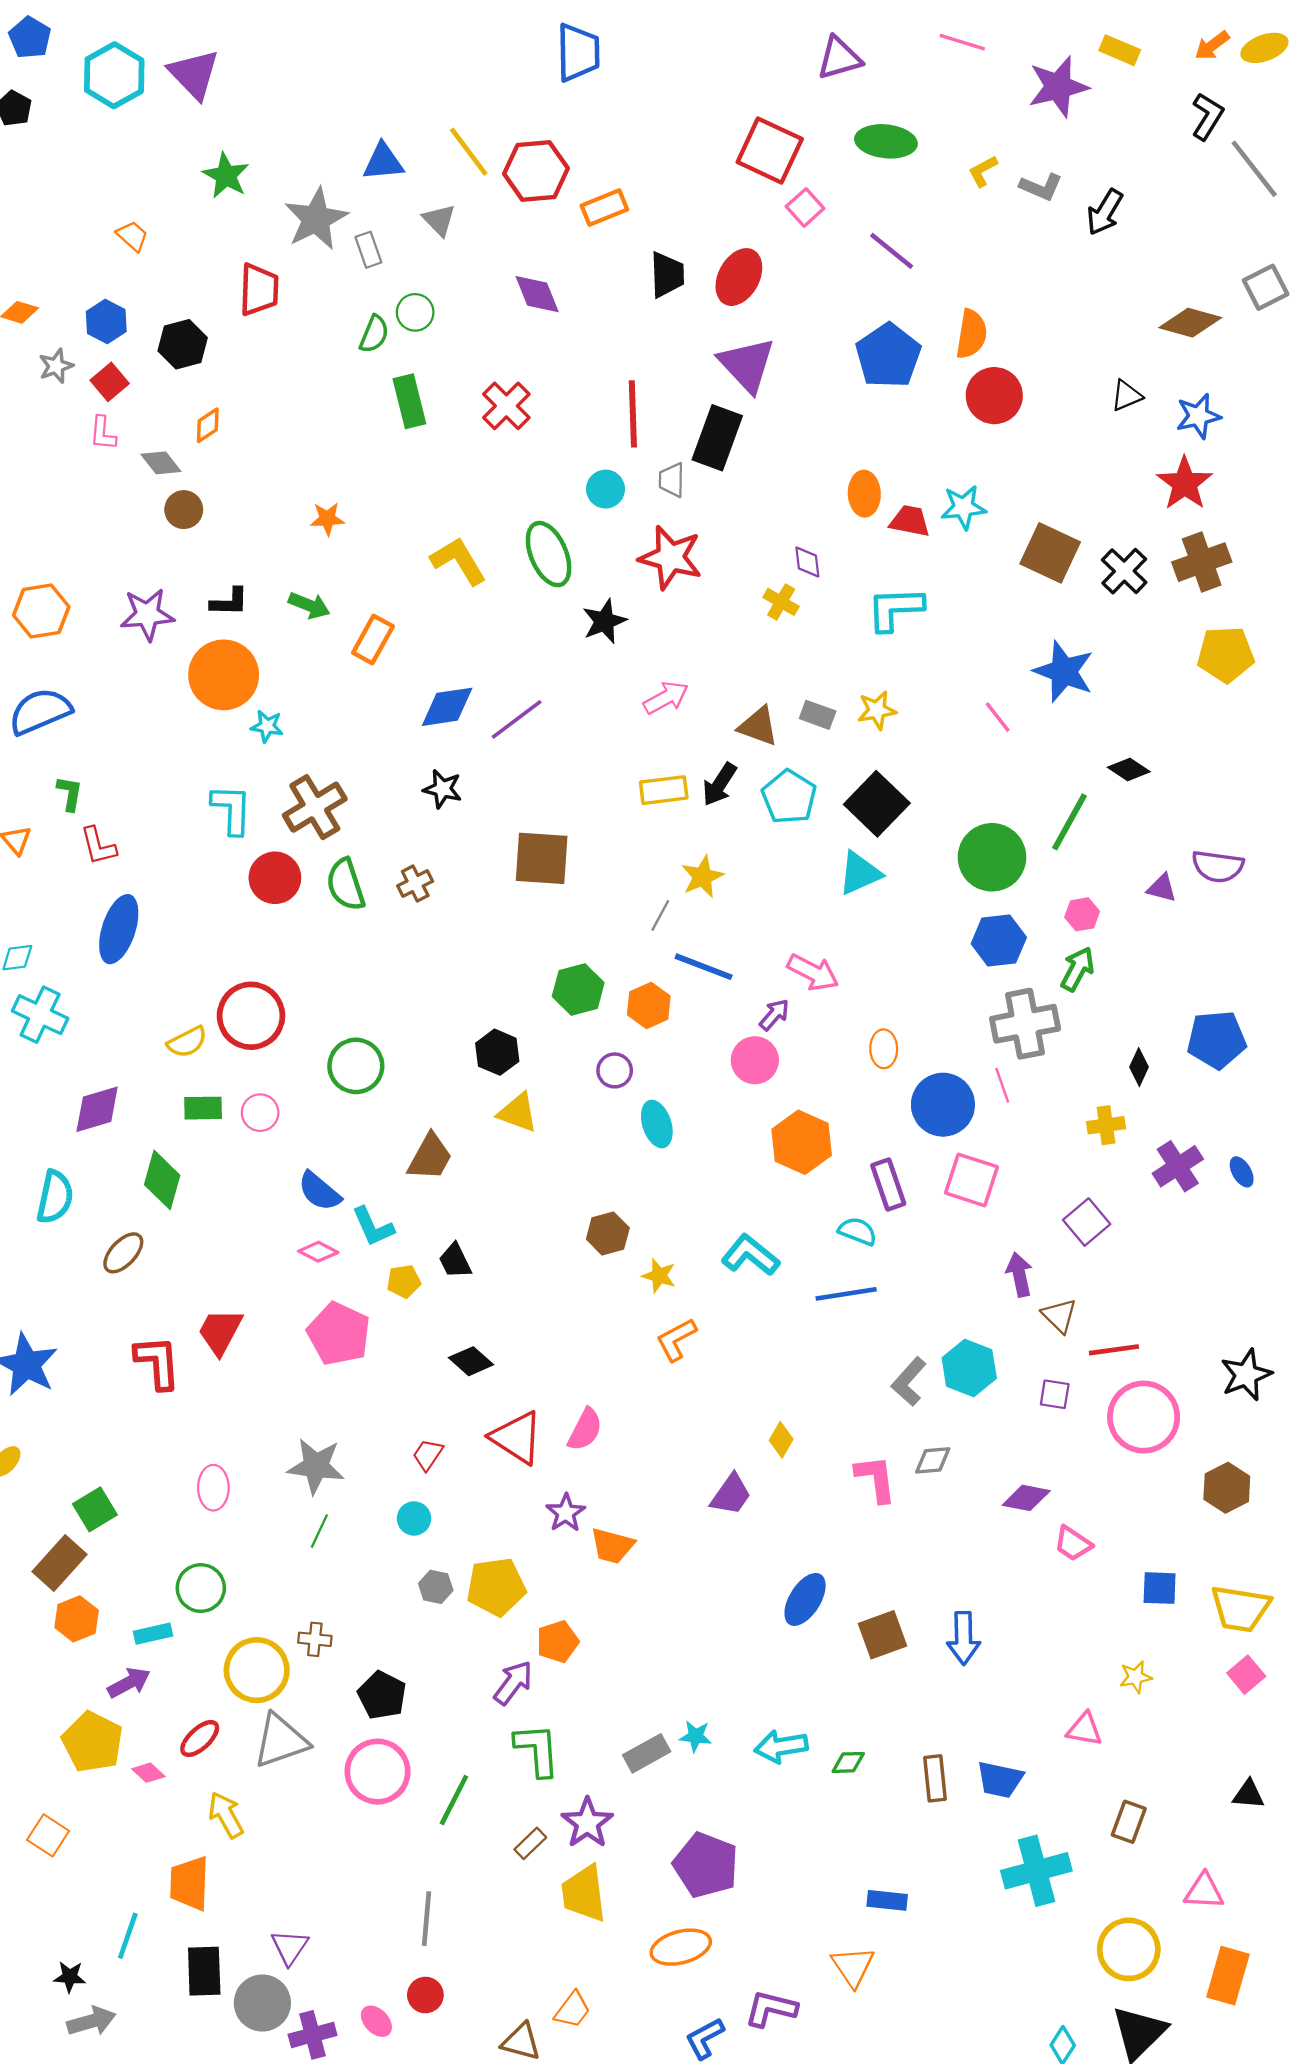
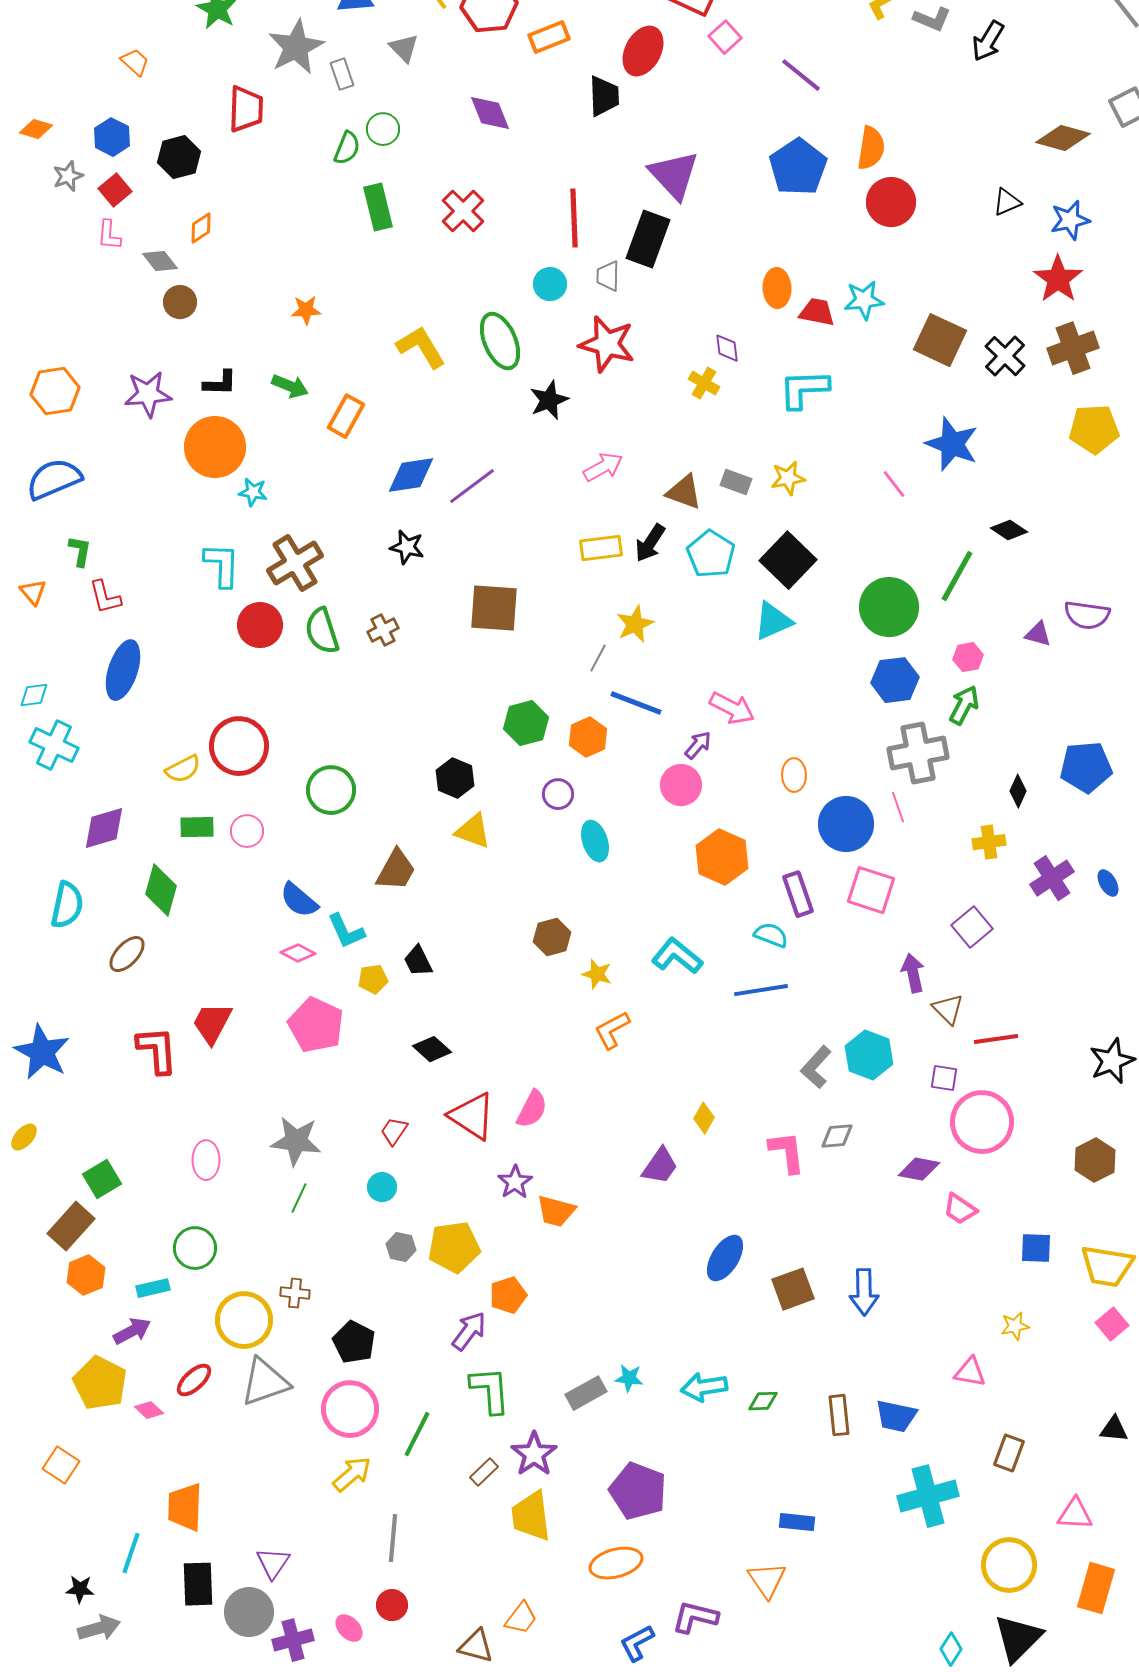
red ellipse: (739, 277) -> (643, 51), moved
pink circle: (1144, 1417) -> (982, 1122), moved
yellow arrow: (226, 1815) -> (352, 1474), moved, turned 78

